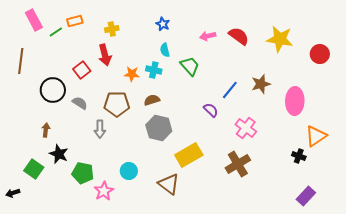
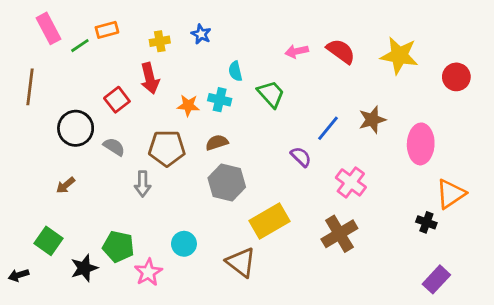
blue star: (163, 24) -> (201, 34), moved
brown arrow: (46, 130) -> (66, 185), turned -136
black star: (59, 154) -> (84, 268), moved, turned 30

